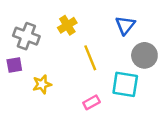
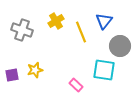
yellow line: (90, 58) -> (81, 32), moved
purple square: (14, 65) -> (12, 75), moved
pink rectangle: (91, 102) -> (76, 85), turned 72

